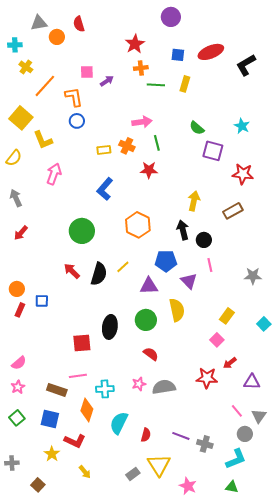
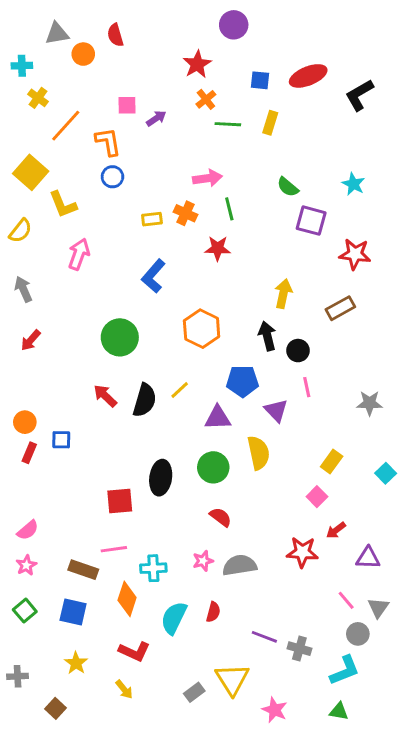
purple circle: (171, 17) -> (234, 25), moved
orange cross: (141, 68) -> (206, 99), turned -32
red semicircle: (146, 435) -> (213, 612), moved
red L-shape: (75, 441) -> (134, 651), moved

